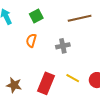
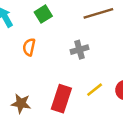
orange semicircle: (31, 40) -> (29, 47), moved
yellow line: (73, 78) -> (95, 90), turned -64

